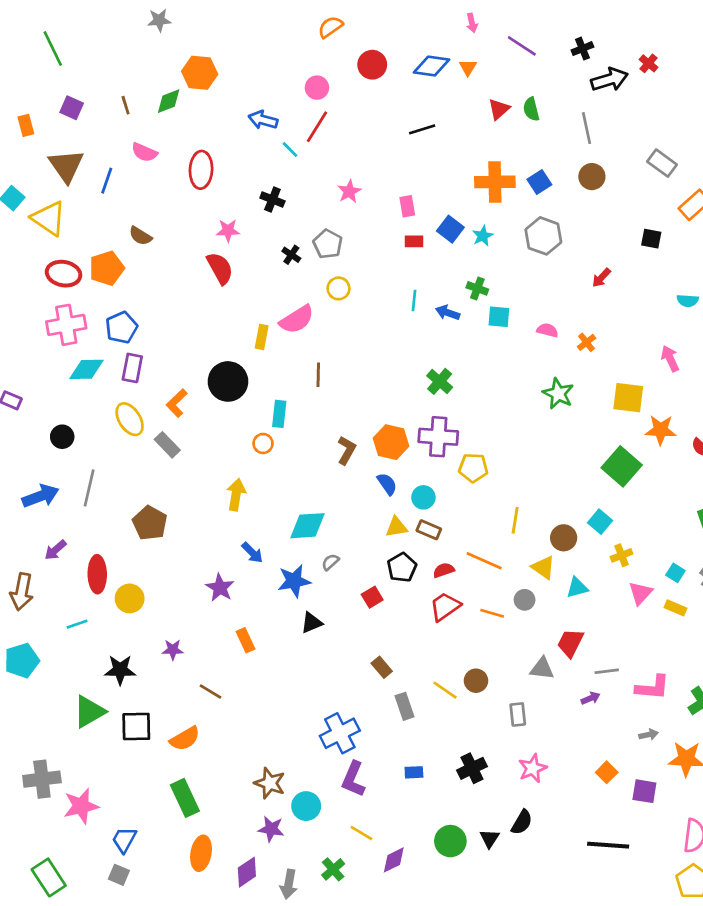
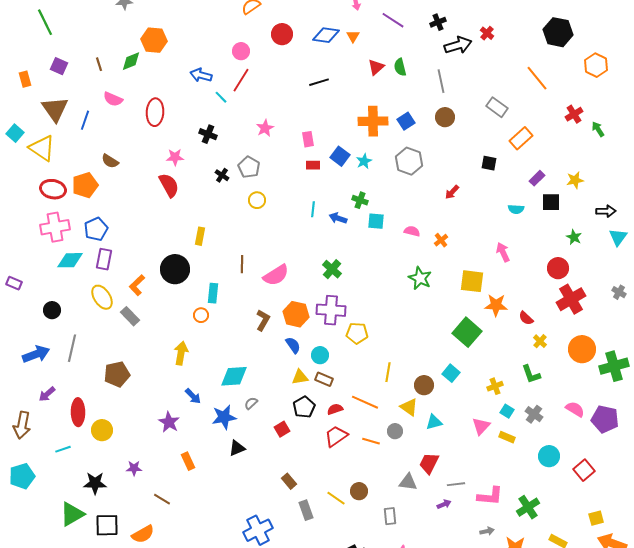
pink semicircle: (297, 319) -> (276, 275), moved
brown pentagon: (150, 523) -> (117, 374), turned 30
yellow cross: (622, 555) -> (495, 386), moved

